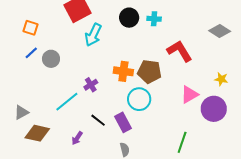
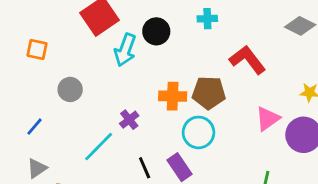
black circle: (129, 18) -> (156, 31), moved
blue line: (31, 53) -> (34, 127), moved
black line: (98, 120) -> (145, 168), turned 35

